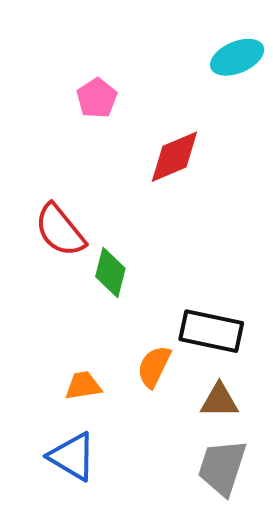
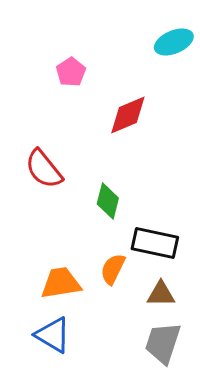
green diamond: (110, 273) -> (108, 201), moved
orange trapezoid: (83, 386) -> (61, 283), size x1.5

